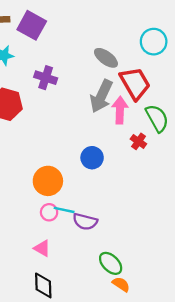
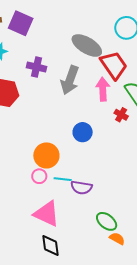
gray ellipse: (106, 58) -> (87, 45), size x1.4
gray arrow: (101, 96) -> (70, 80), moved
pink circle: (49, 212) -> (39, 176), moved
pink triangle: (42, 248) -> (47, 214), size x1.8

